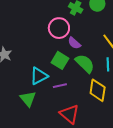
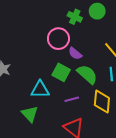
cyan triangle: (39, 76) -> (40, 90), turned 30
purple line: (60, 86) -> (72, 99), moved

